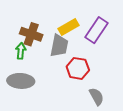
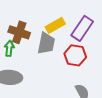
red hexagon: (78, 68) -> (75, 55), moved

